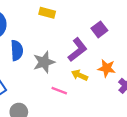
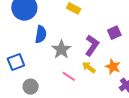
purple L-shape: (77, 50) -> (92, 45), turned -30
gray star: (44, 62) -> (61, 49), turned -30

